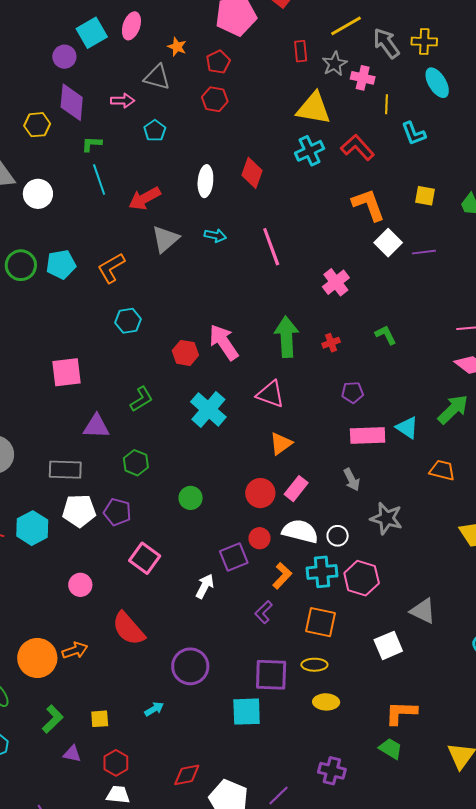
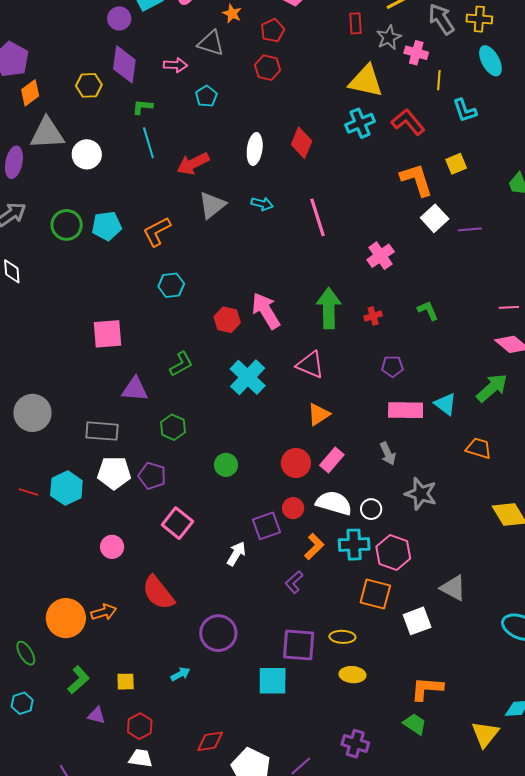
yellow square: (425, 196) -> (456, 164), moved, turned -35
orange square: (321, 622) -> (375, 594), moved

